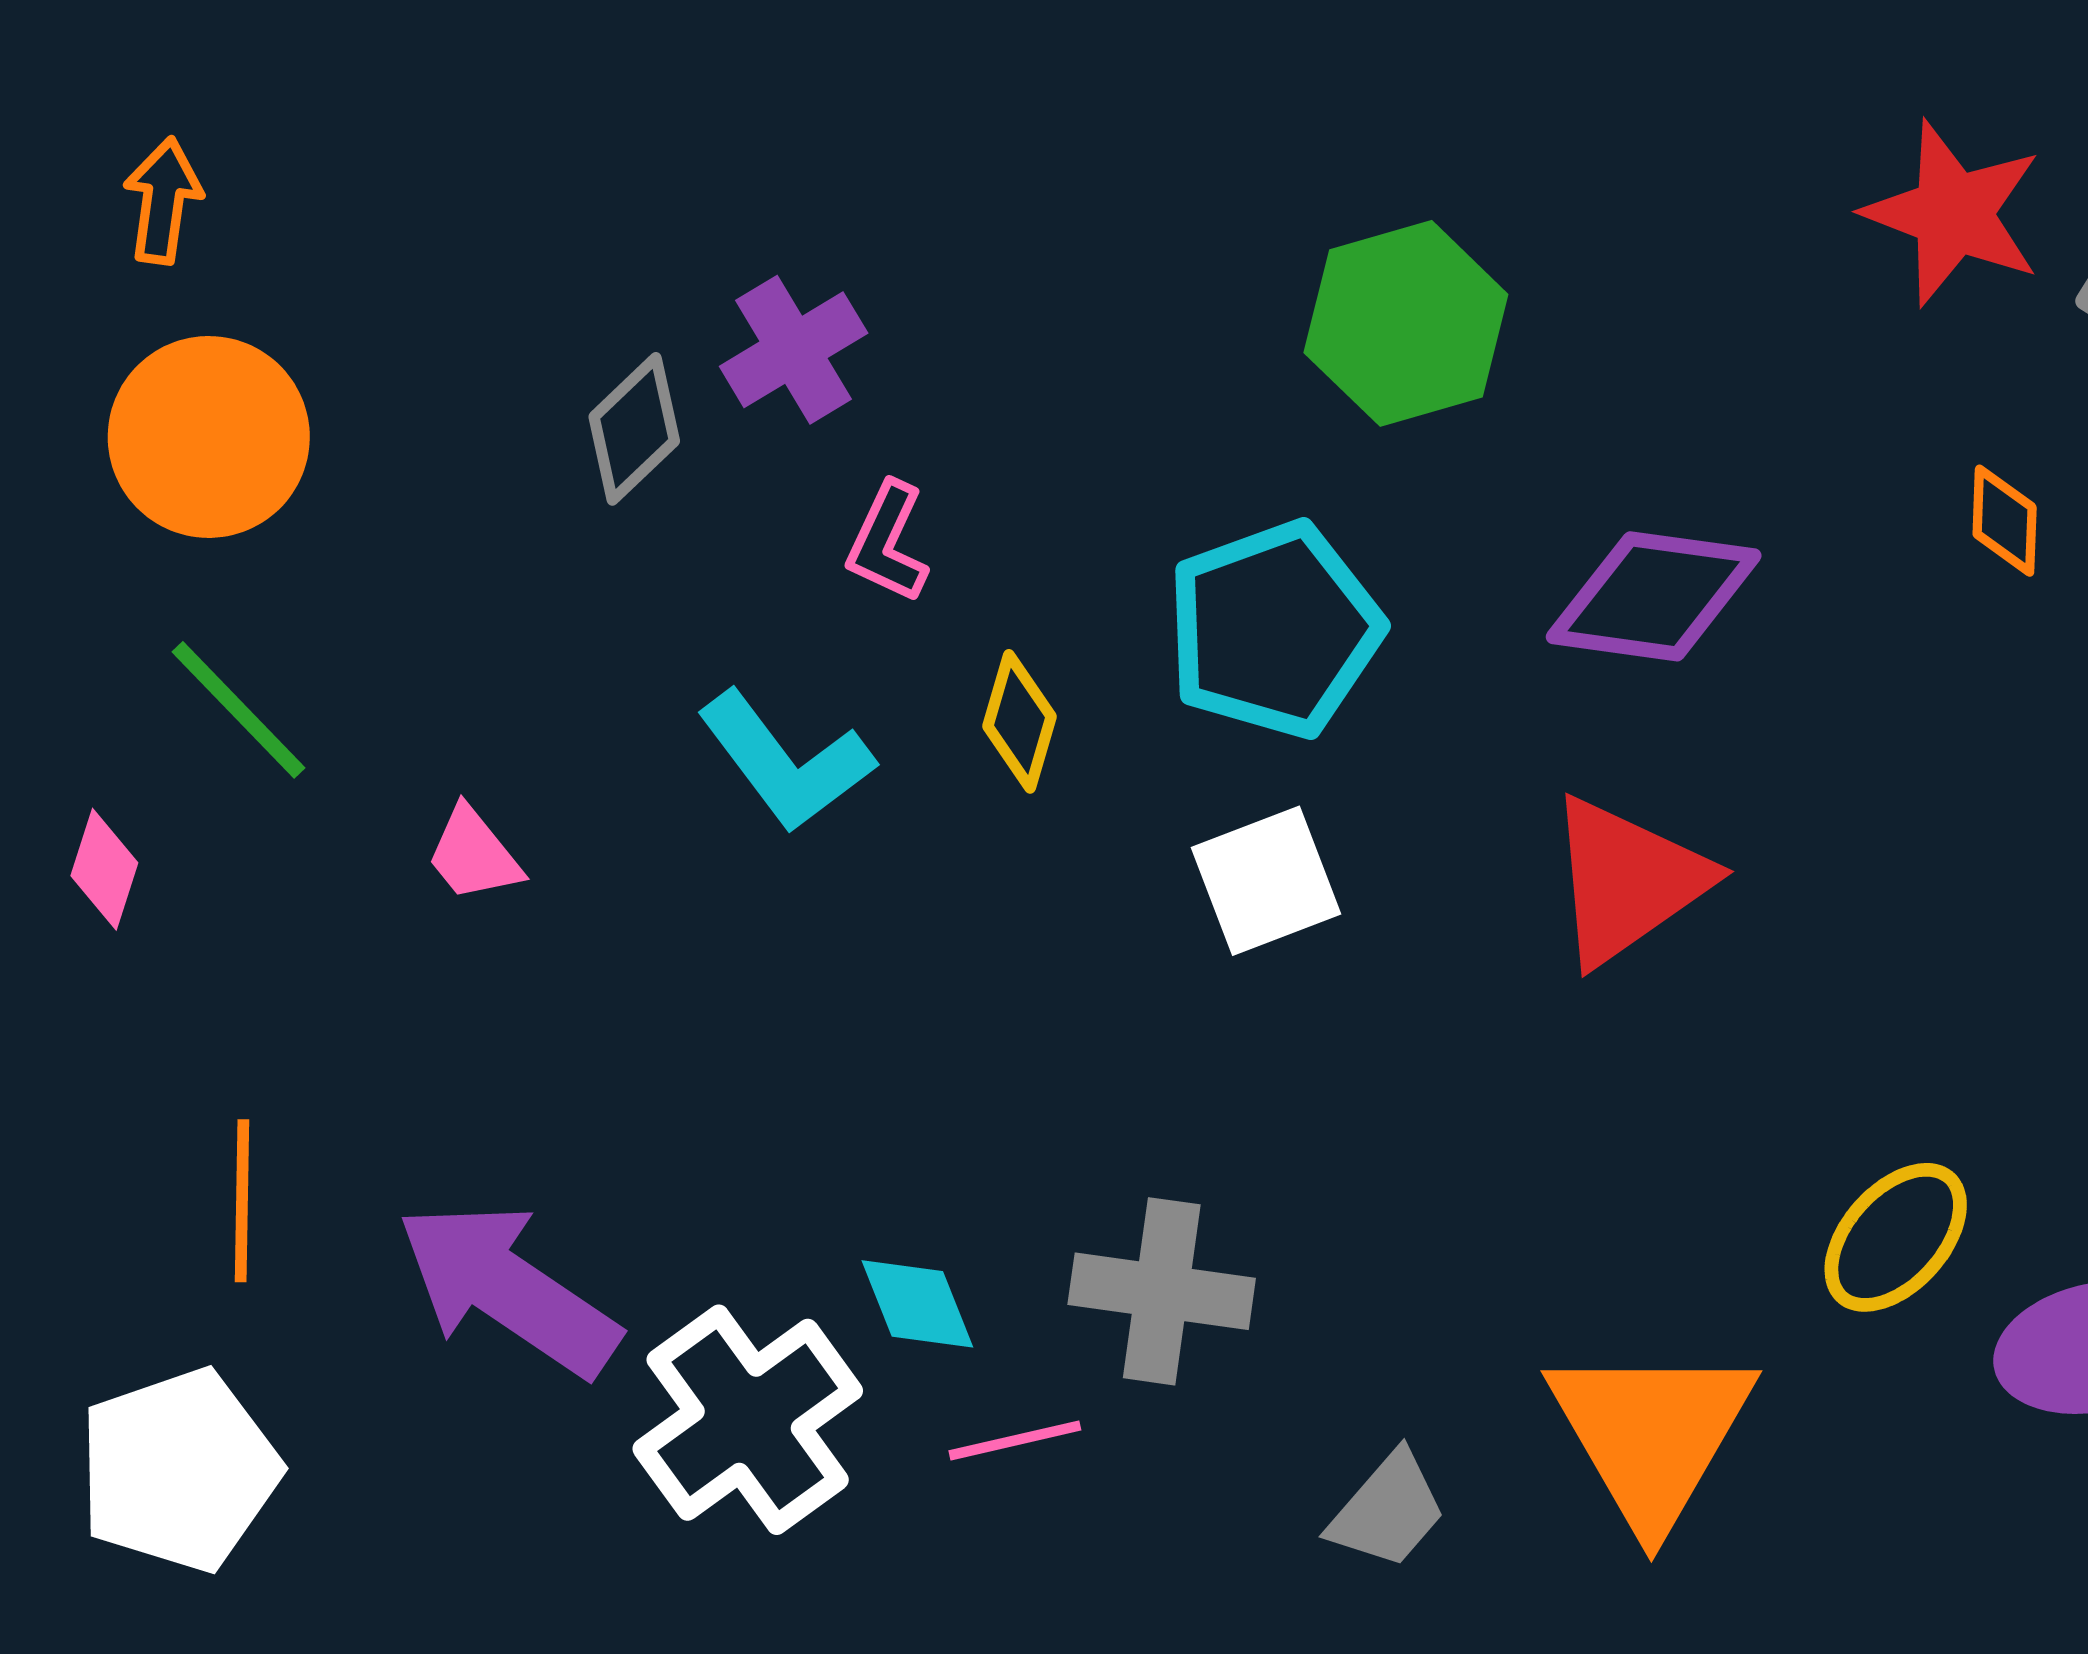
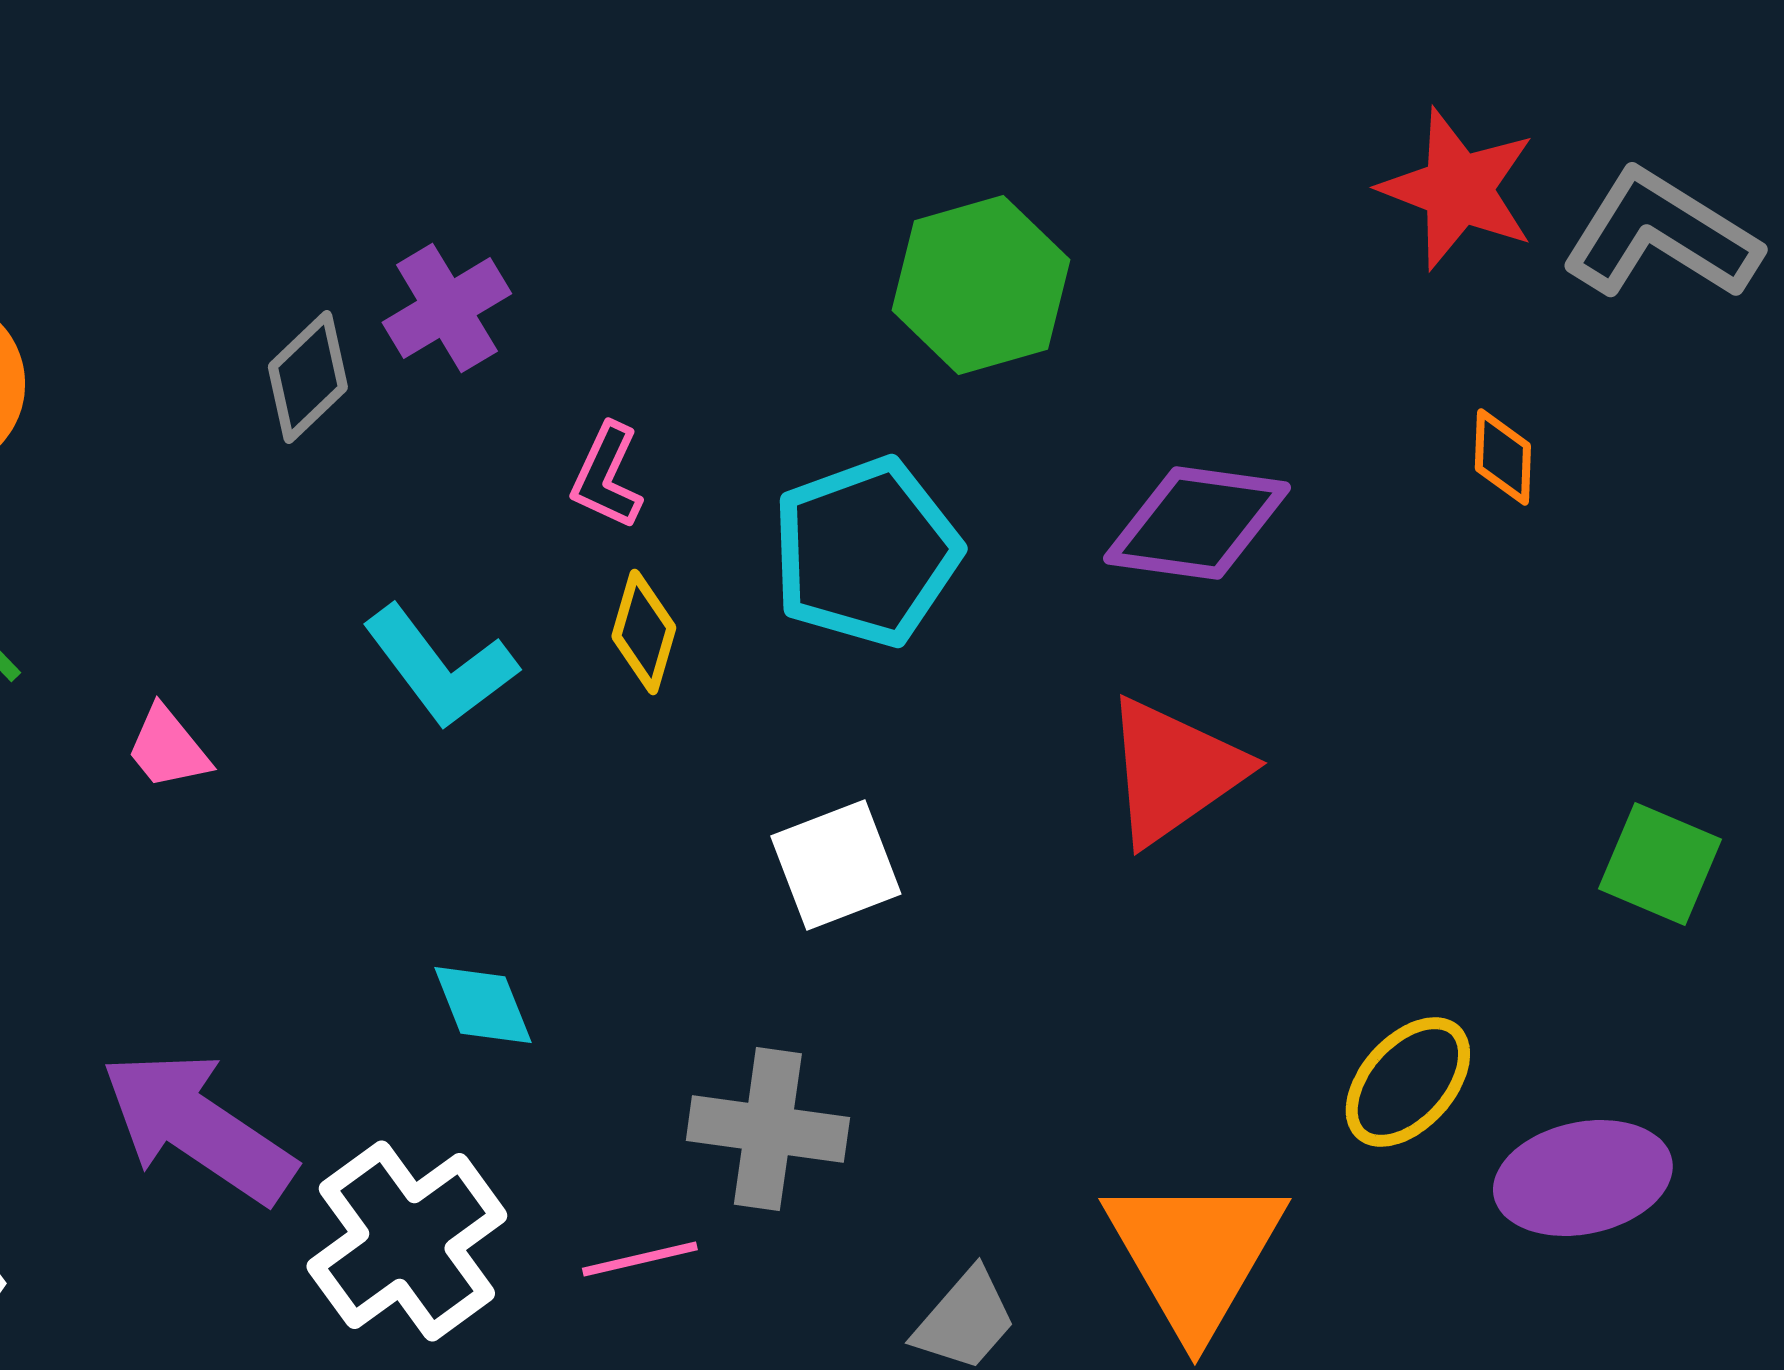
pink L-shape: (888, 542) -> (607, 476), moved
white square: (1266, 881) -> (836, 865), moved
cyan diamond: (917, 1304) -> (483, 1005), moved

